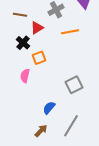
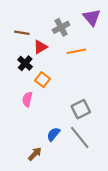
orange square: (39, 58) -> (43, 80), turned -32
gray line: (71, 126) -> (80, 137), moved, turned -70
brown arrow: (41, 131) -> (35, 154), moved

